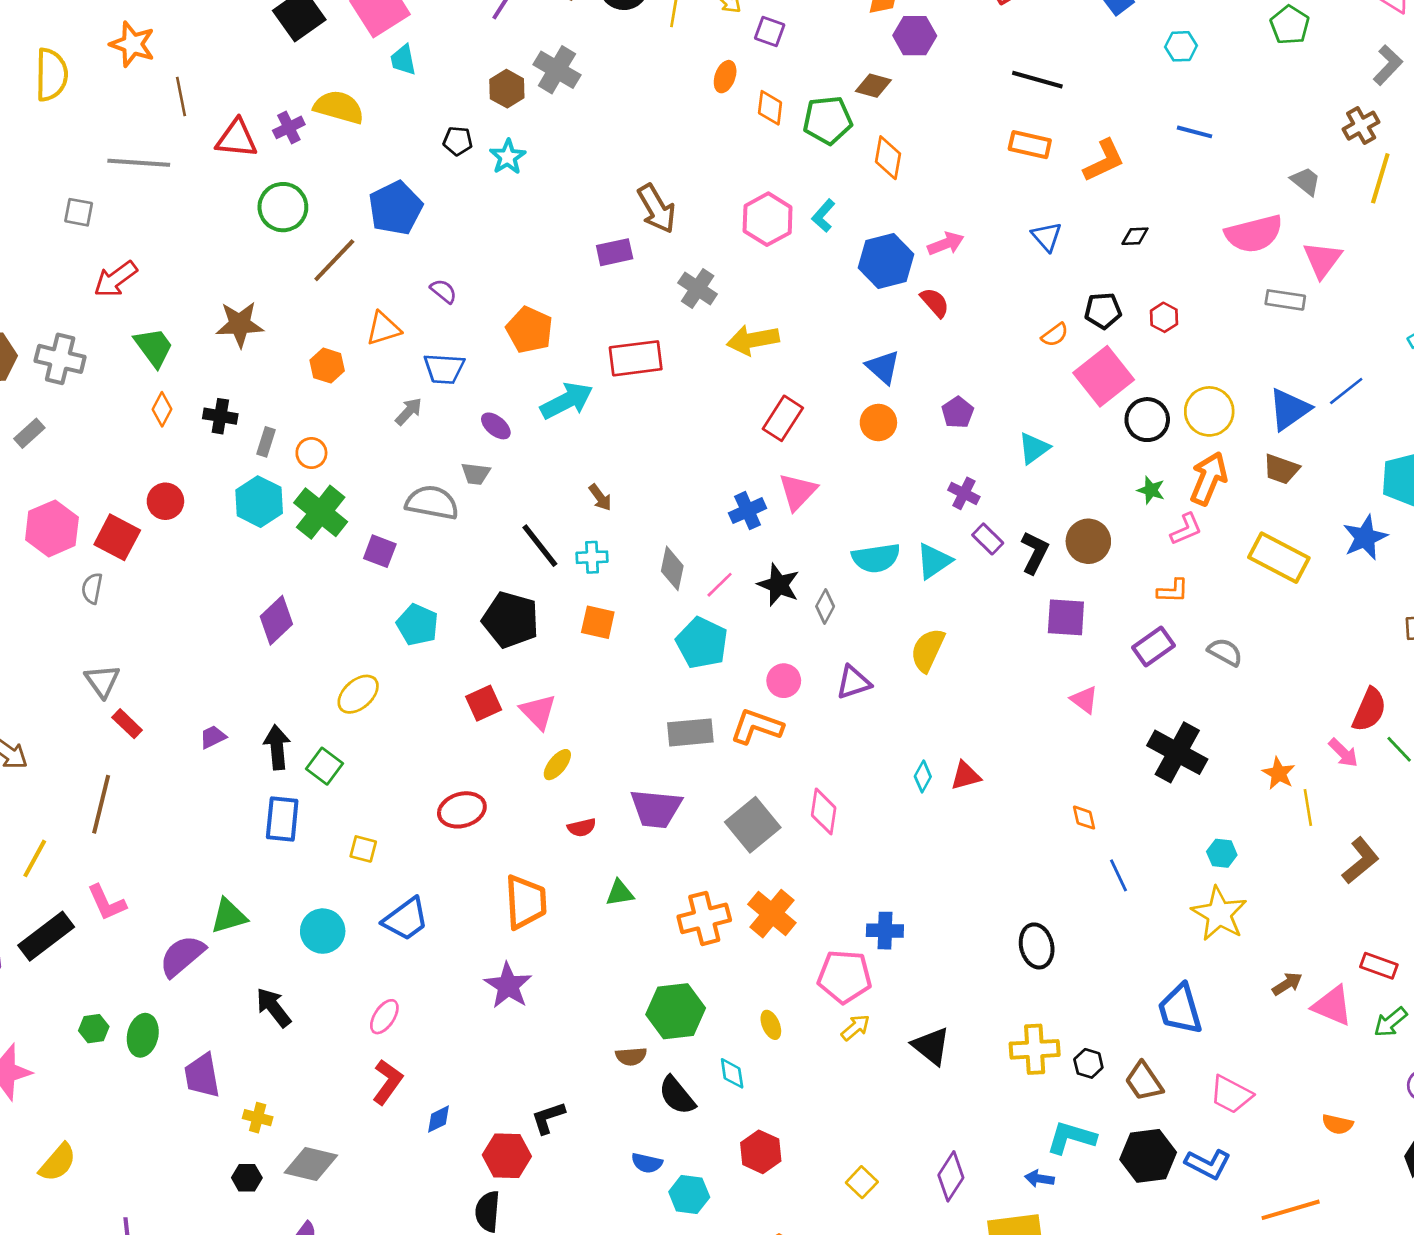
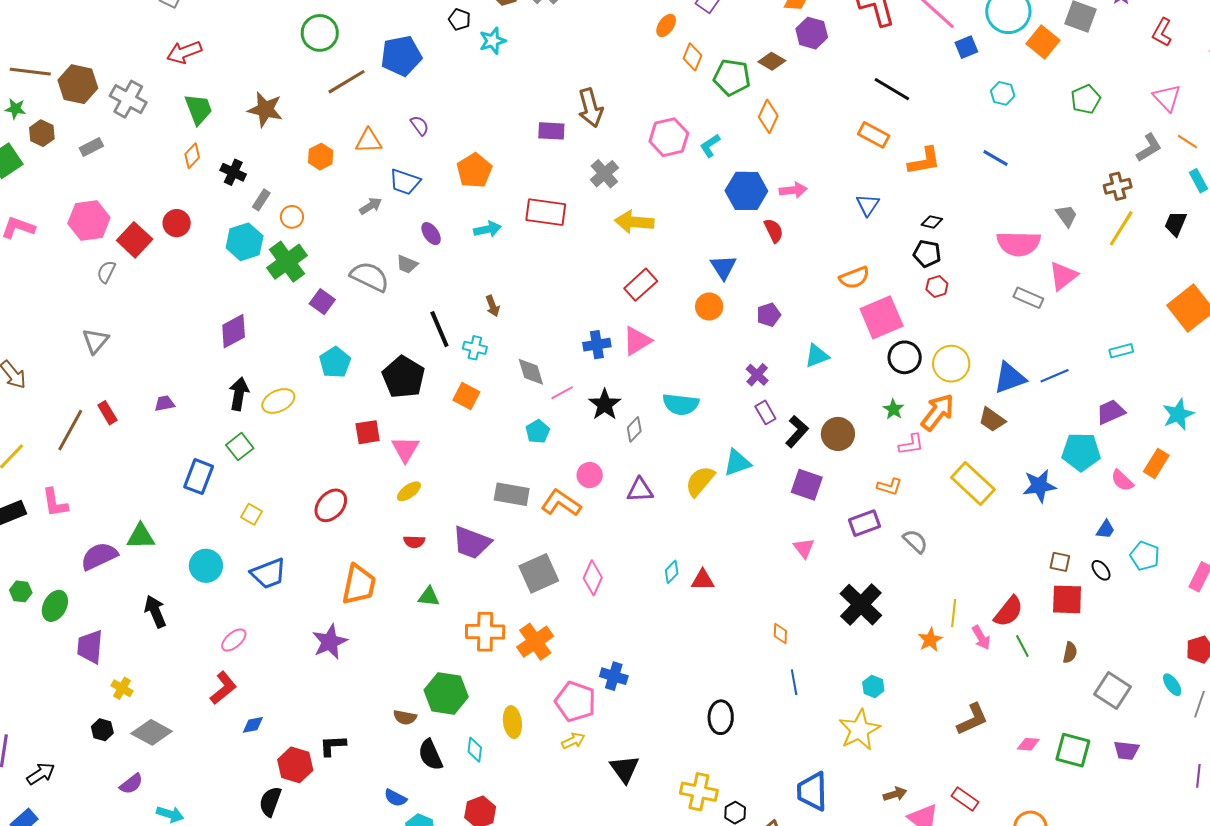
black pentagon: (1103, 311) -> (927, 254), moved
orange semicircle: (1055, 335) -> (854, 278), size x1.4
cyan arrow: (567, 401) -> (487, 229), size x0.7
cyan triangle: (934, 561) -> (737, 463), moved
gray diamond: (672, 568) -> (531, 372), turned -44
cyan pentagon: (702, 643) -> (538, 431), size x0.6
red rectangle: (127, 724) -> (107, 413), moved
black arrow: (277, 747) -> (239, 394), moved
yellow line: (1308, 808) -> (954, 613), moved
red ellipse: (462, 810) -> (331, 505), turned -48
yellow ellipse: (771, 1025) -> (512, 722), size x1.4

